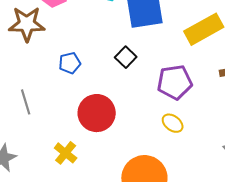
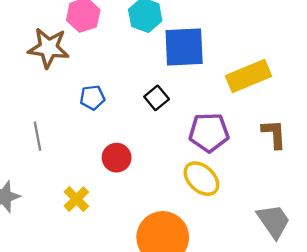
red circle: (97, 113) -> (117, 158), size x0.7
yellow ellipse: (173, 123) -> (201, 179), size x1.5

